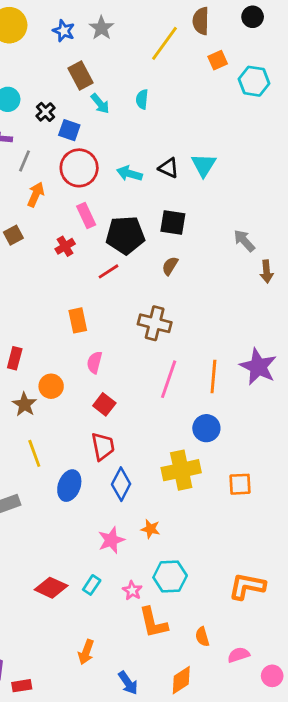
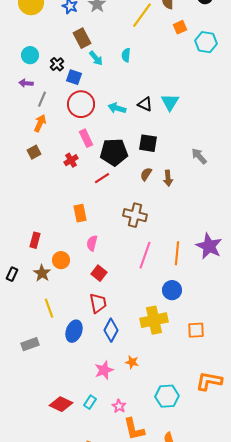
orange arrow: (36, 195) -> (40, 123), moved
brown arrow: (267, 271) -> (168, 178), moved
cyan hexagon: (170, 577) -> (167, 396), moved
orange L-shape: (247, 586) -> (209, 381), moved

